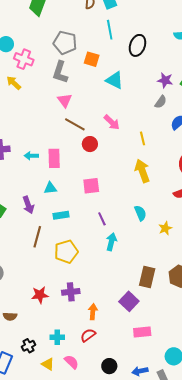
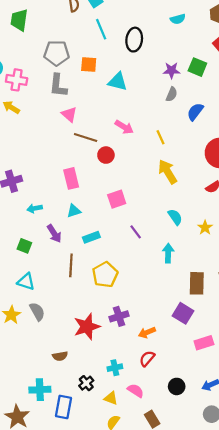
cyan arrow: (31, 156) -> (35, 208), moved
cyan arrow: (111, 242) -> (168, 253), moved
red star: (40, 295) -> (87, 327), size x1.4
orange arrow: (93, 312) -> (147, 332), turned -105

